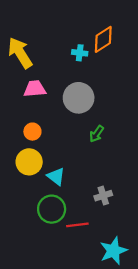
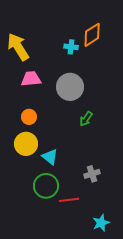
cyan star: (113, 251) -> (101, 223), size x0.7

